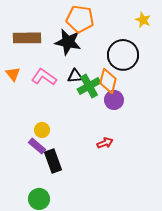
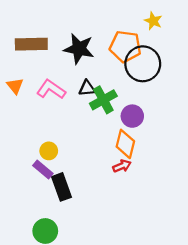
orange pentagon: (80, 19) -> (125, 46), moved
yellow star: (143, 20) -> (153, 21), moved
orange diamond: (108, 81) -> (125, 144), moved

